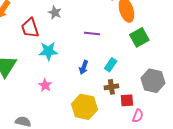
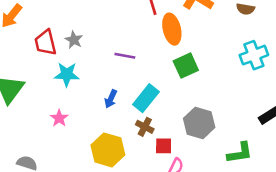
gray star: (55, 13) -> (74, 40), moved
cyan rectangle: (111, 65) -> (146, 98), size x1.5
brown cross: (111, 87) -> (145, 127), turned 32

